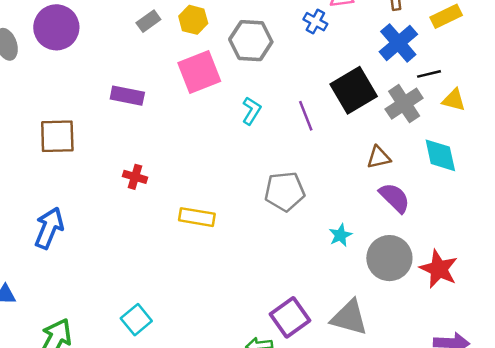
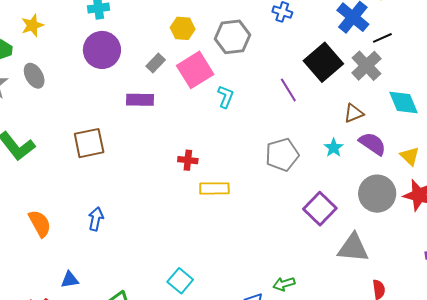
gray rectangle: (148, 21) -> (156, 63), moved
purple circle: (56, 27) -> (102, 50), moved
yellow triangle: (454, 100) -> (410, 156), moved, turned 40
cyan L-shape: (252, 111) -> (226, 97), moved
red cross: (135, 177) -> (188, 160), moved
blue arrow: (49, 228) -> (96, 219), size x0.7
cyan star: (340, 235) -> (334, 148), moved
purple square: (290, 317) -> (320, 209), moved

